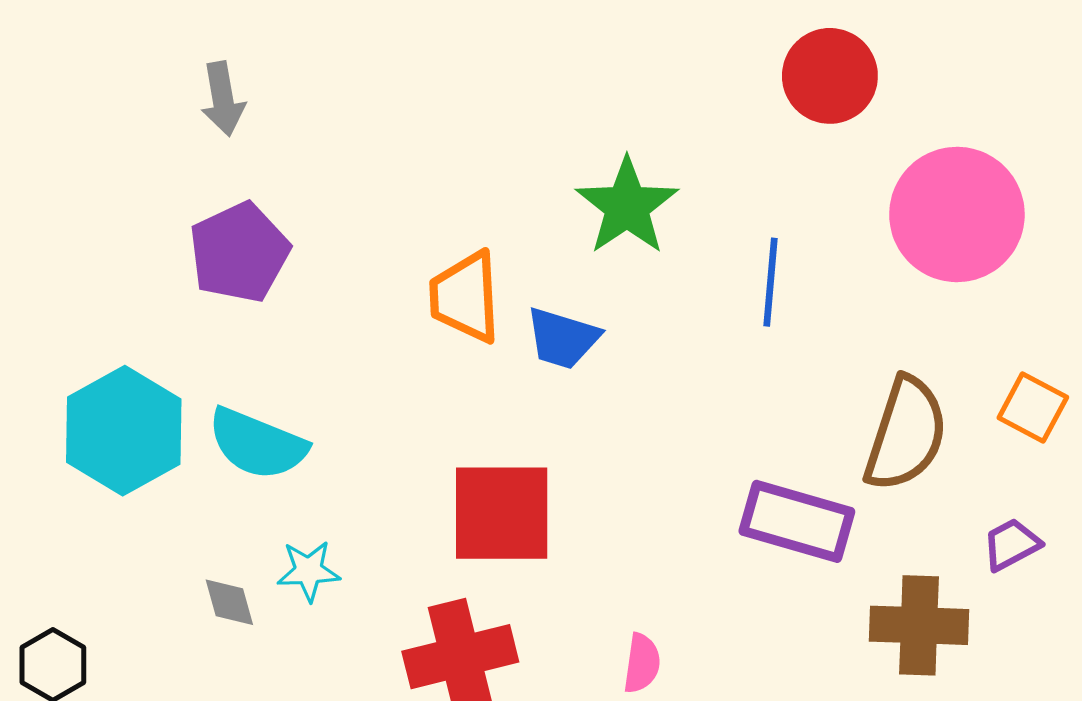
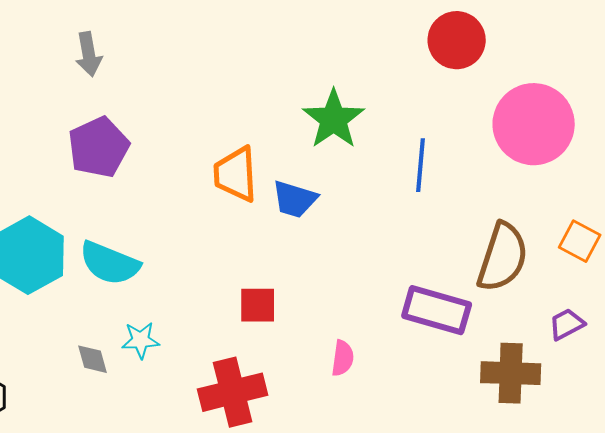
red square: (502, 513) -> (258, 305), size x0.6
pink semicircle: (642, 663) -> (343, 358), moved

